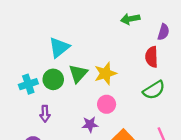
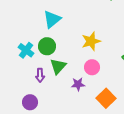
green triangle: (78, 73) -> (58, 66), moved
cyan cross: (28, 84) -> (26, 50), turned -35

